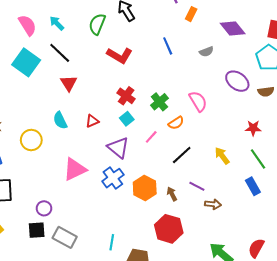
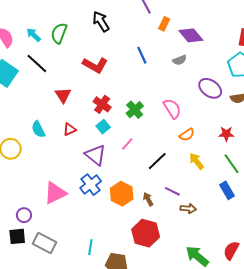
green semicircle: (97, 24) -> (59, 33), moved
purple diamond: (233, 28) -> (191, 35), moved
red triangle: (69, 83) -> (63, 95), moved
orange semicircle: (176, 123) -> (187, 135), moved
pink triangle: (75, 169) -> (55, 193), moved

